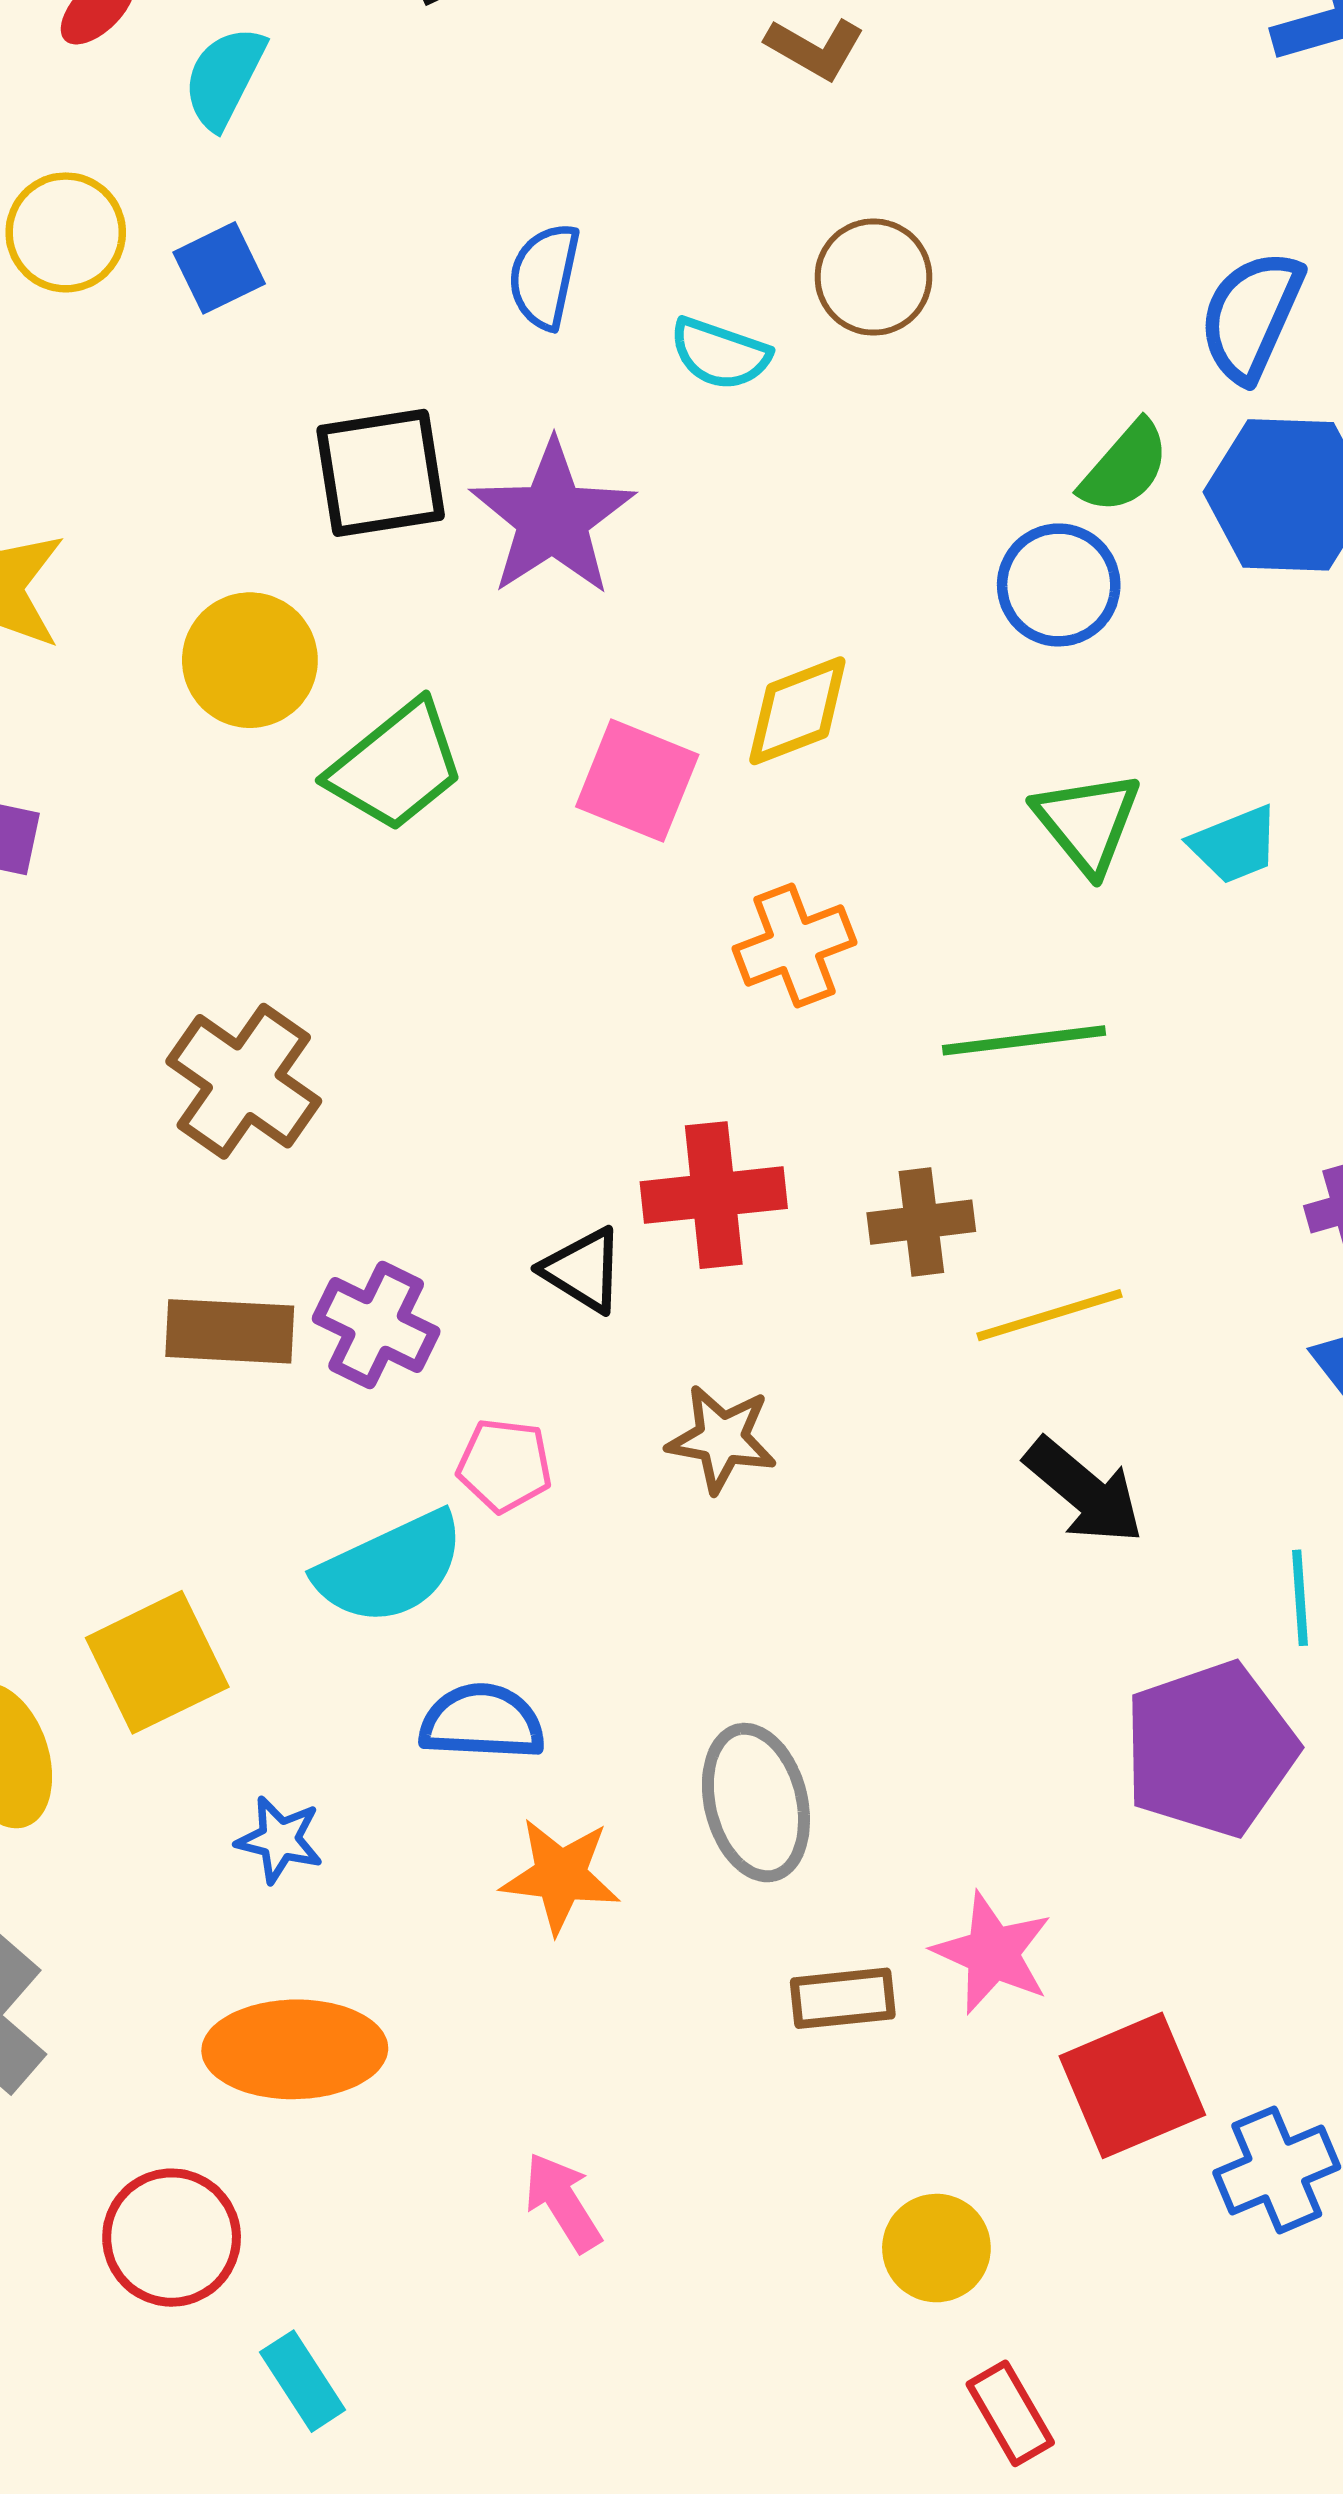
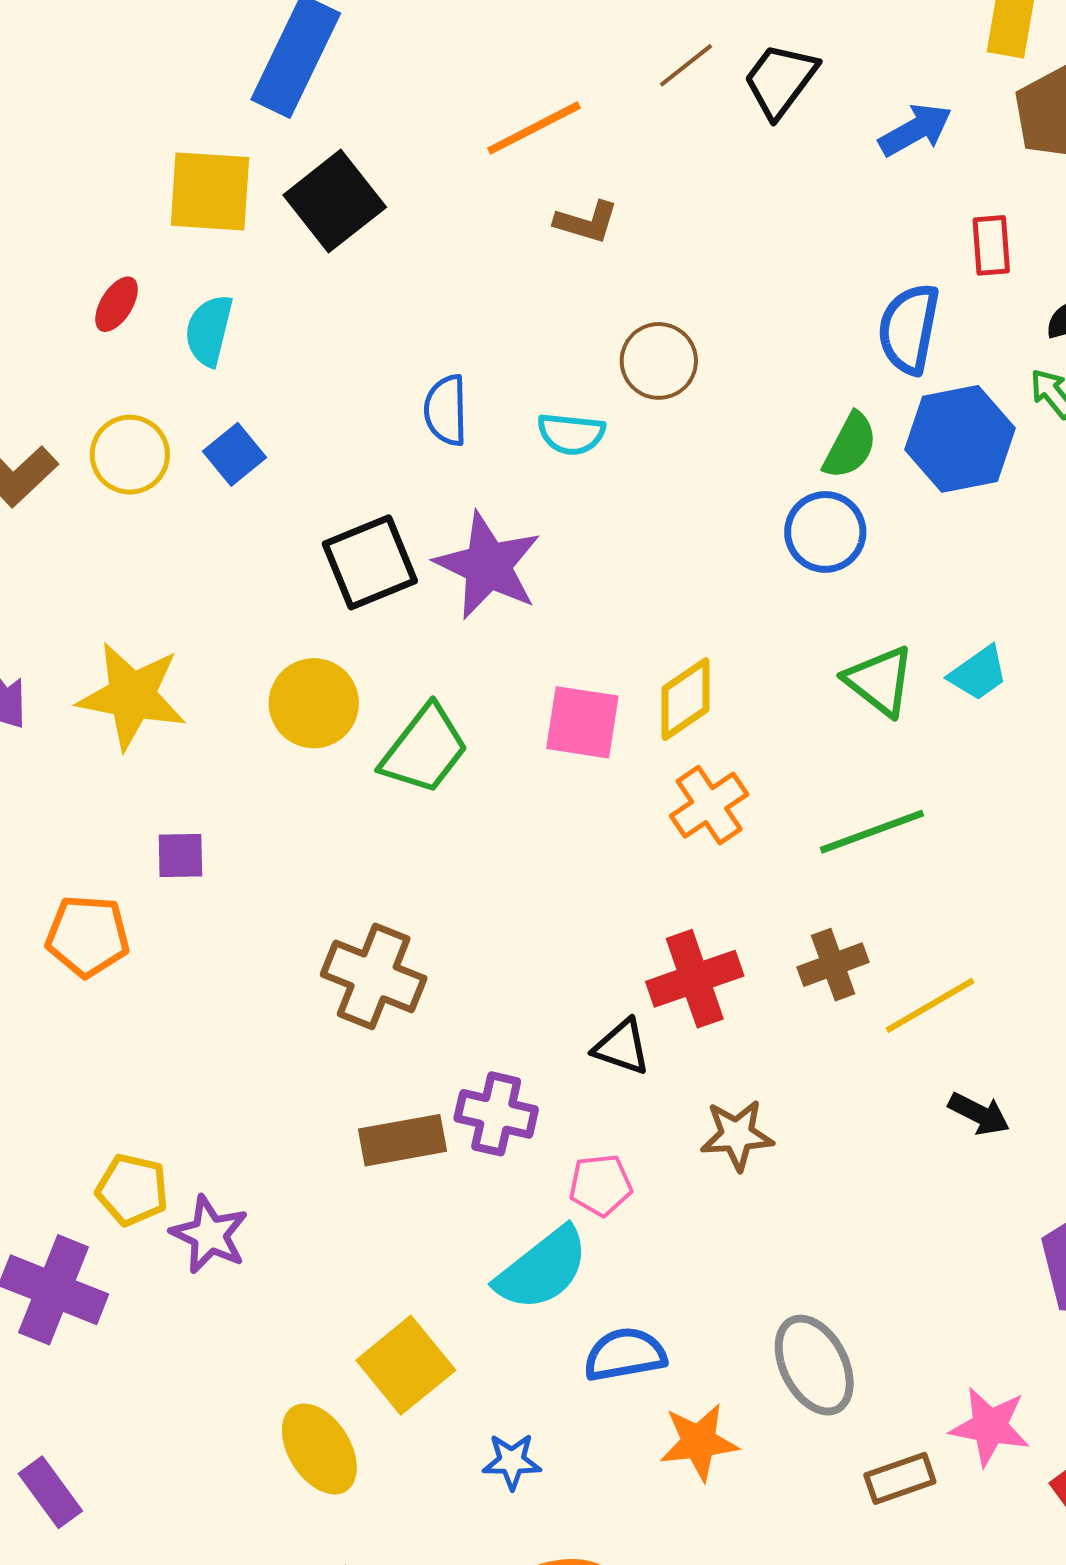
yellow diamond: (797, 711) -> (685, 699), moved
black arrow: (1084, 1491) -> (979, 1114), size x0.7

